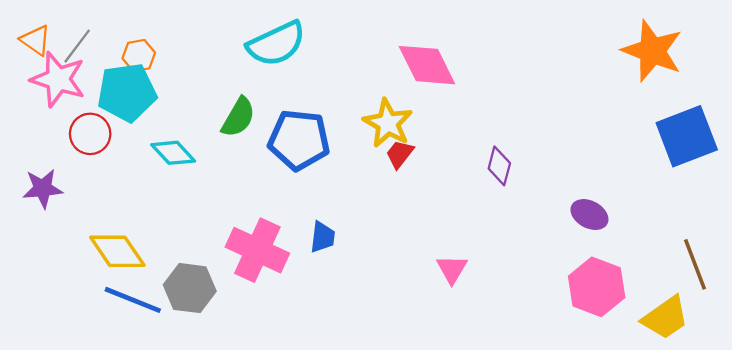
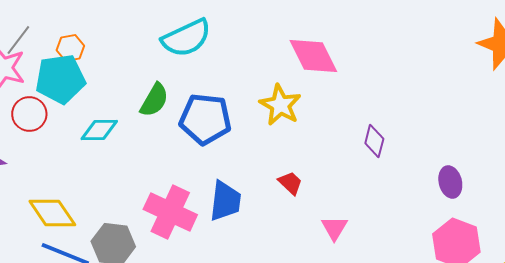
cyan diamond: (173, 153) -> (99, 130), turned -48
red trapezoid: (400, 154) -> (290, 183), moved, turned 96
purple ellipse: (589, 215) -> (450, 182), turned 48
blue trapezoid: (323, 237) -> (225, 201), size x1.5

